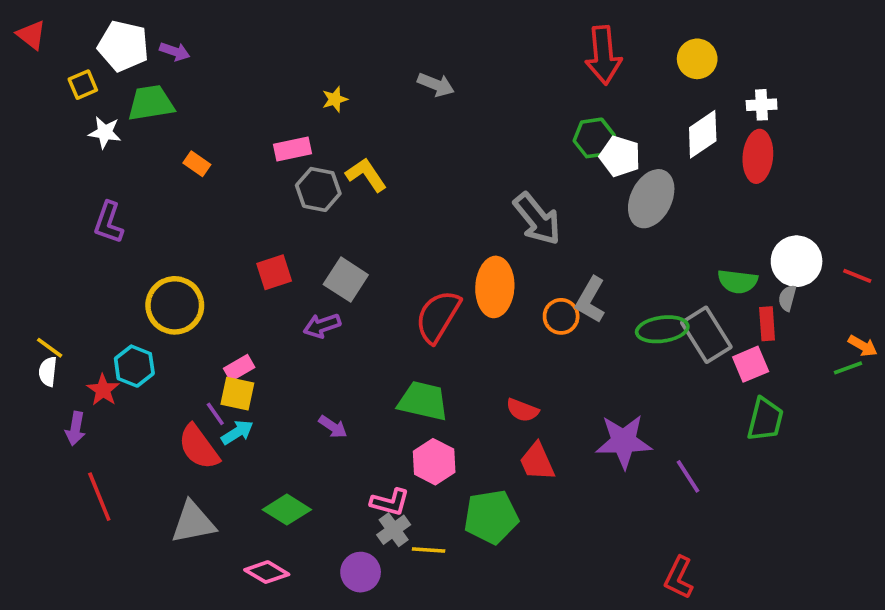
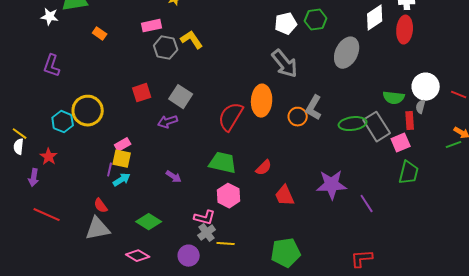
white pentagon: (620, 156) -> (286, 24), moved, turned -30
cyan hexagon: (134, 366) -> (63, 122), moved
red semicircle: (522, 410) -> (264, 168), moved, turned -66
purple line: (215, 414) -> (110, 170), turned 48
red semicircle: (199, 447) -> (101, 206), moved, size x0.6
red line: (99, 497) -> (47, 215), turned -44
green pentagon: (491, 517) -> (286, 253), moved
red L-shape: (679, 578) -> (362, 259), turned 60

